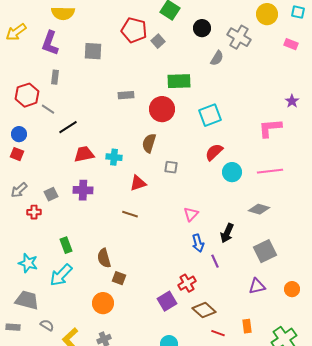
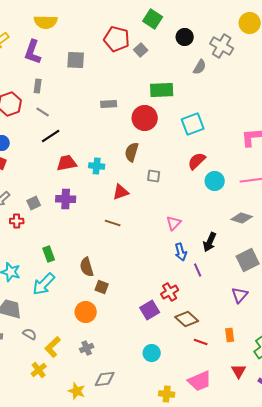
gray line: (48, 109) -> (43, 112), moved
purple triangle: (257, 286) -> (240, 295), turned -36

